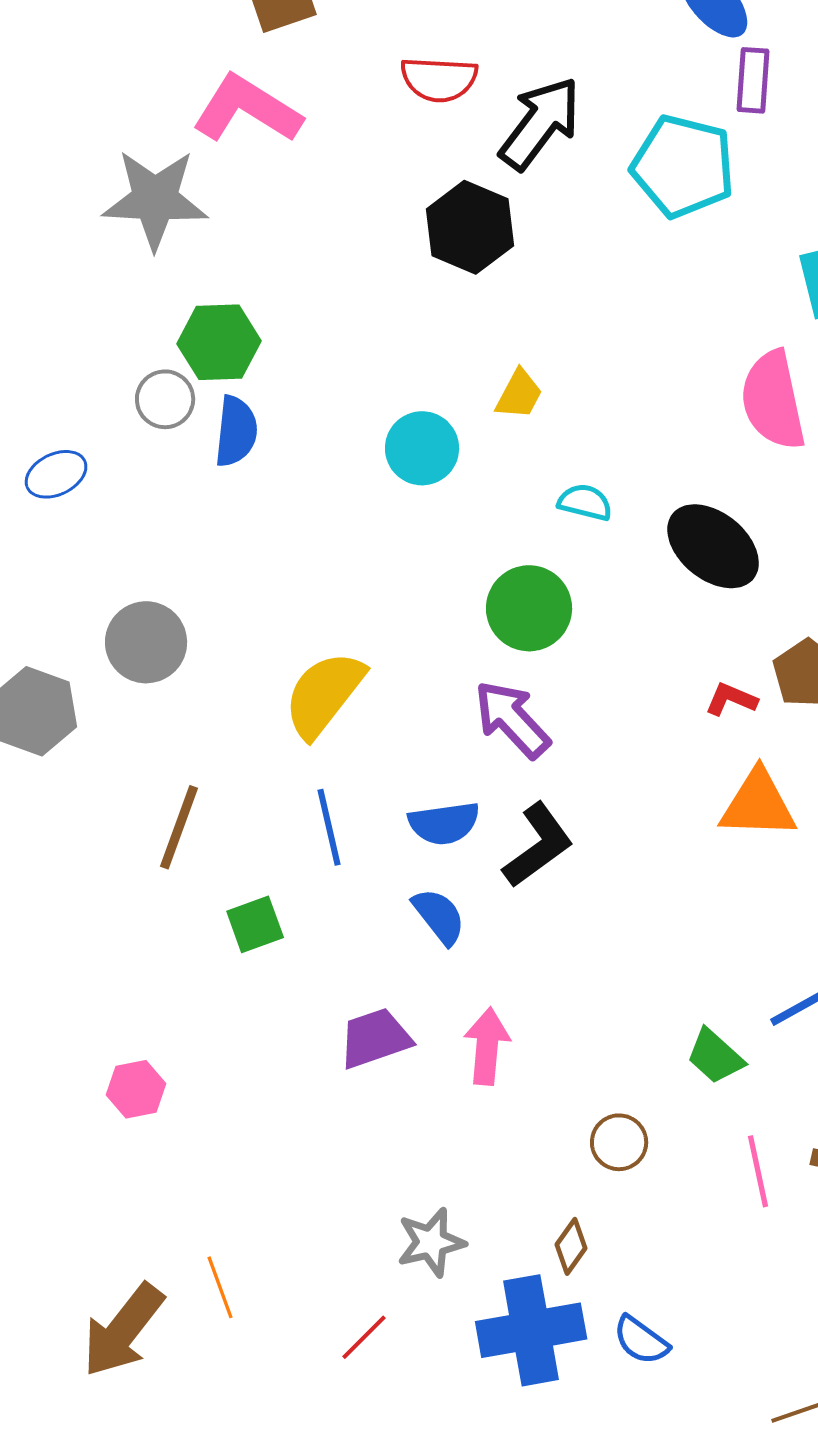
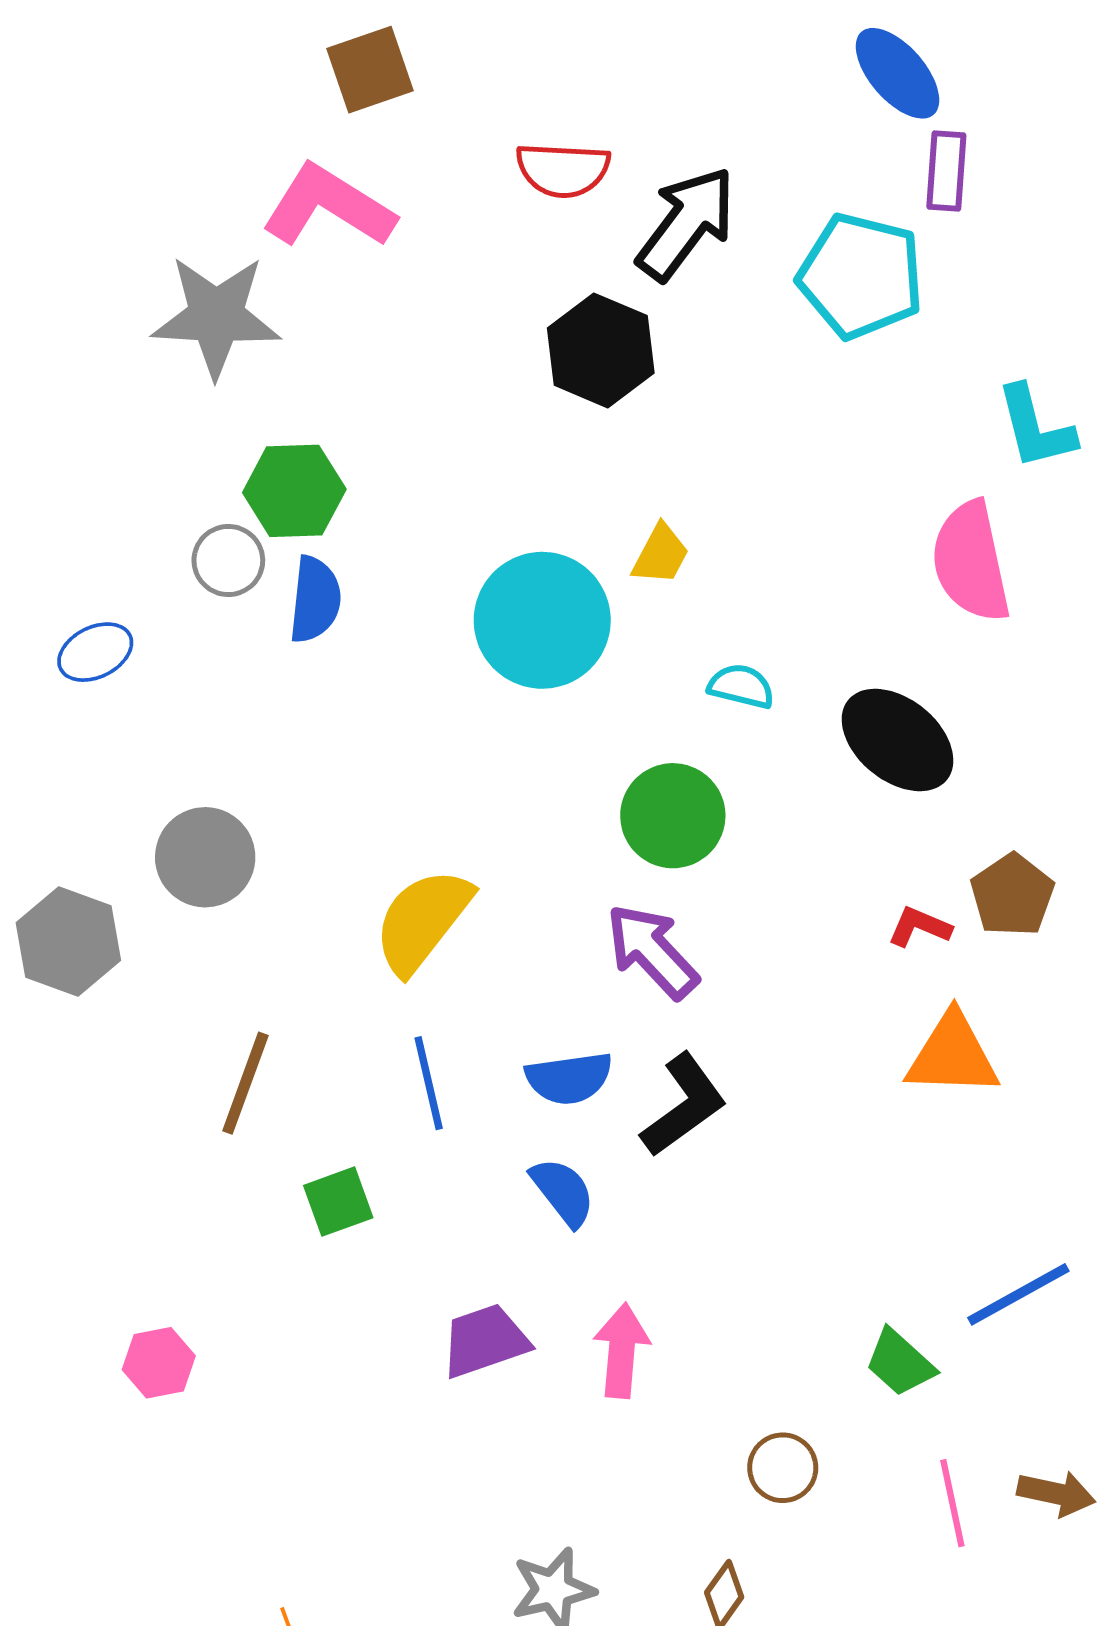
cyan circle: (422, 448) -> (542, 620), size x1.5
pink hexagon: (136, 1089) -> (159, 1363), moved

